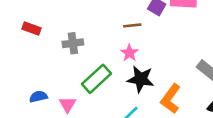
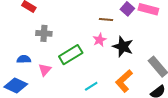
gray cross: (73, 43) -> (44, 33), moved
black star: (141, 79) -> (123, 47), moved

